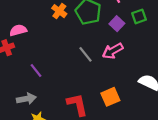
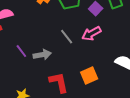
gray arrow: (26, 99) -> (42, 55), moved

